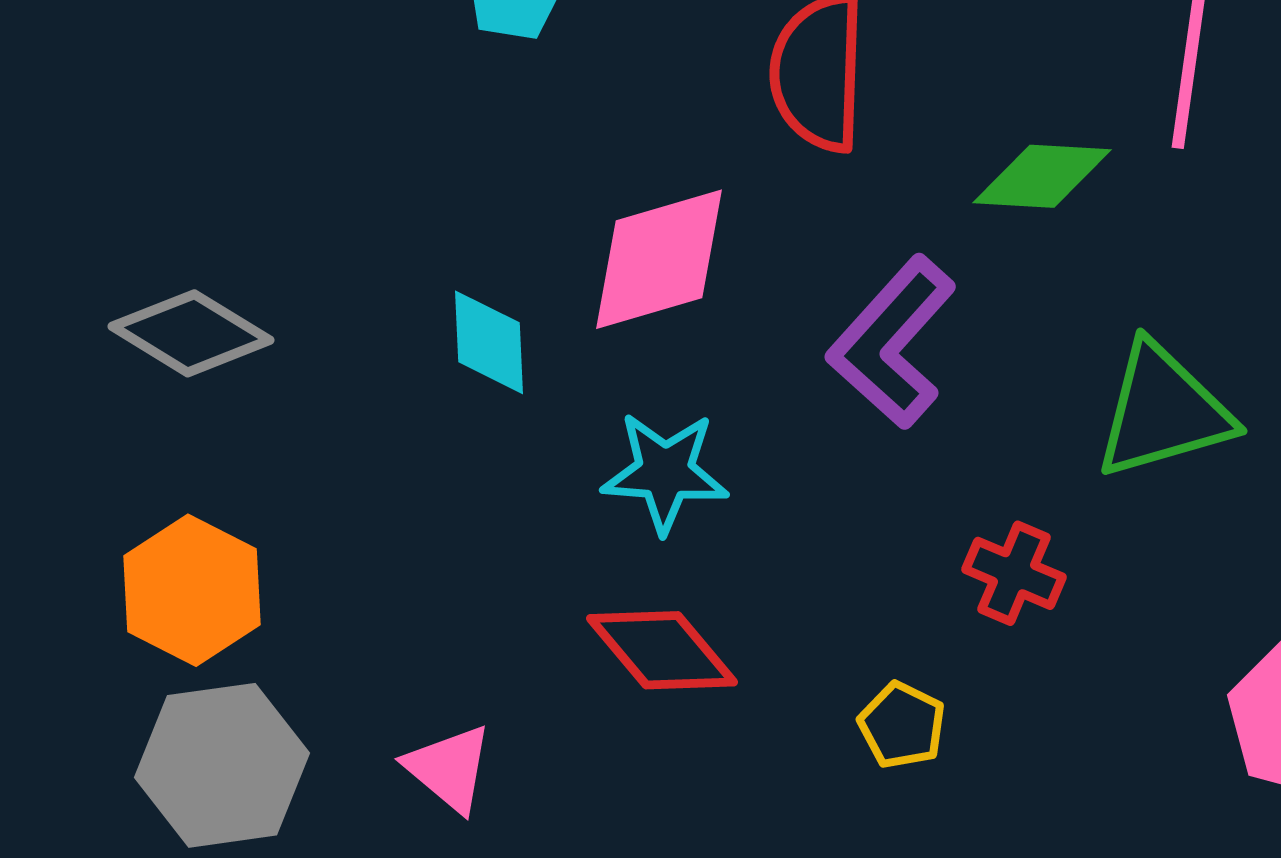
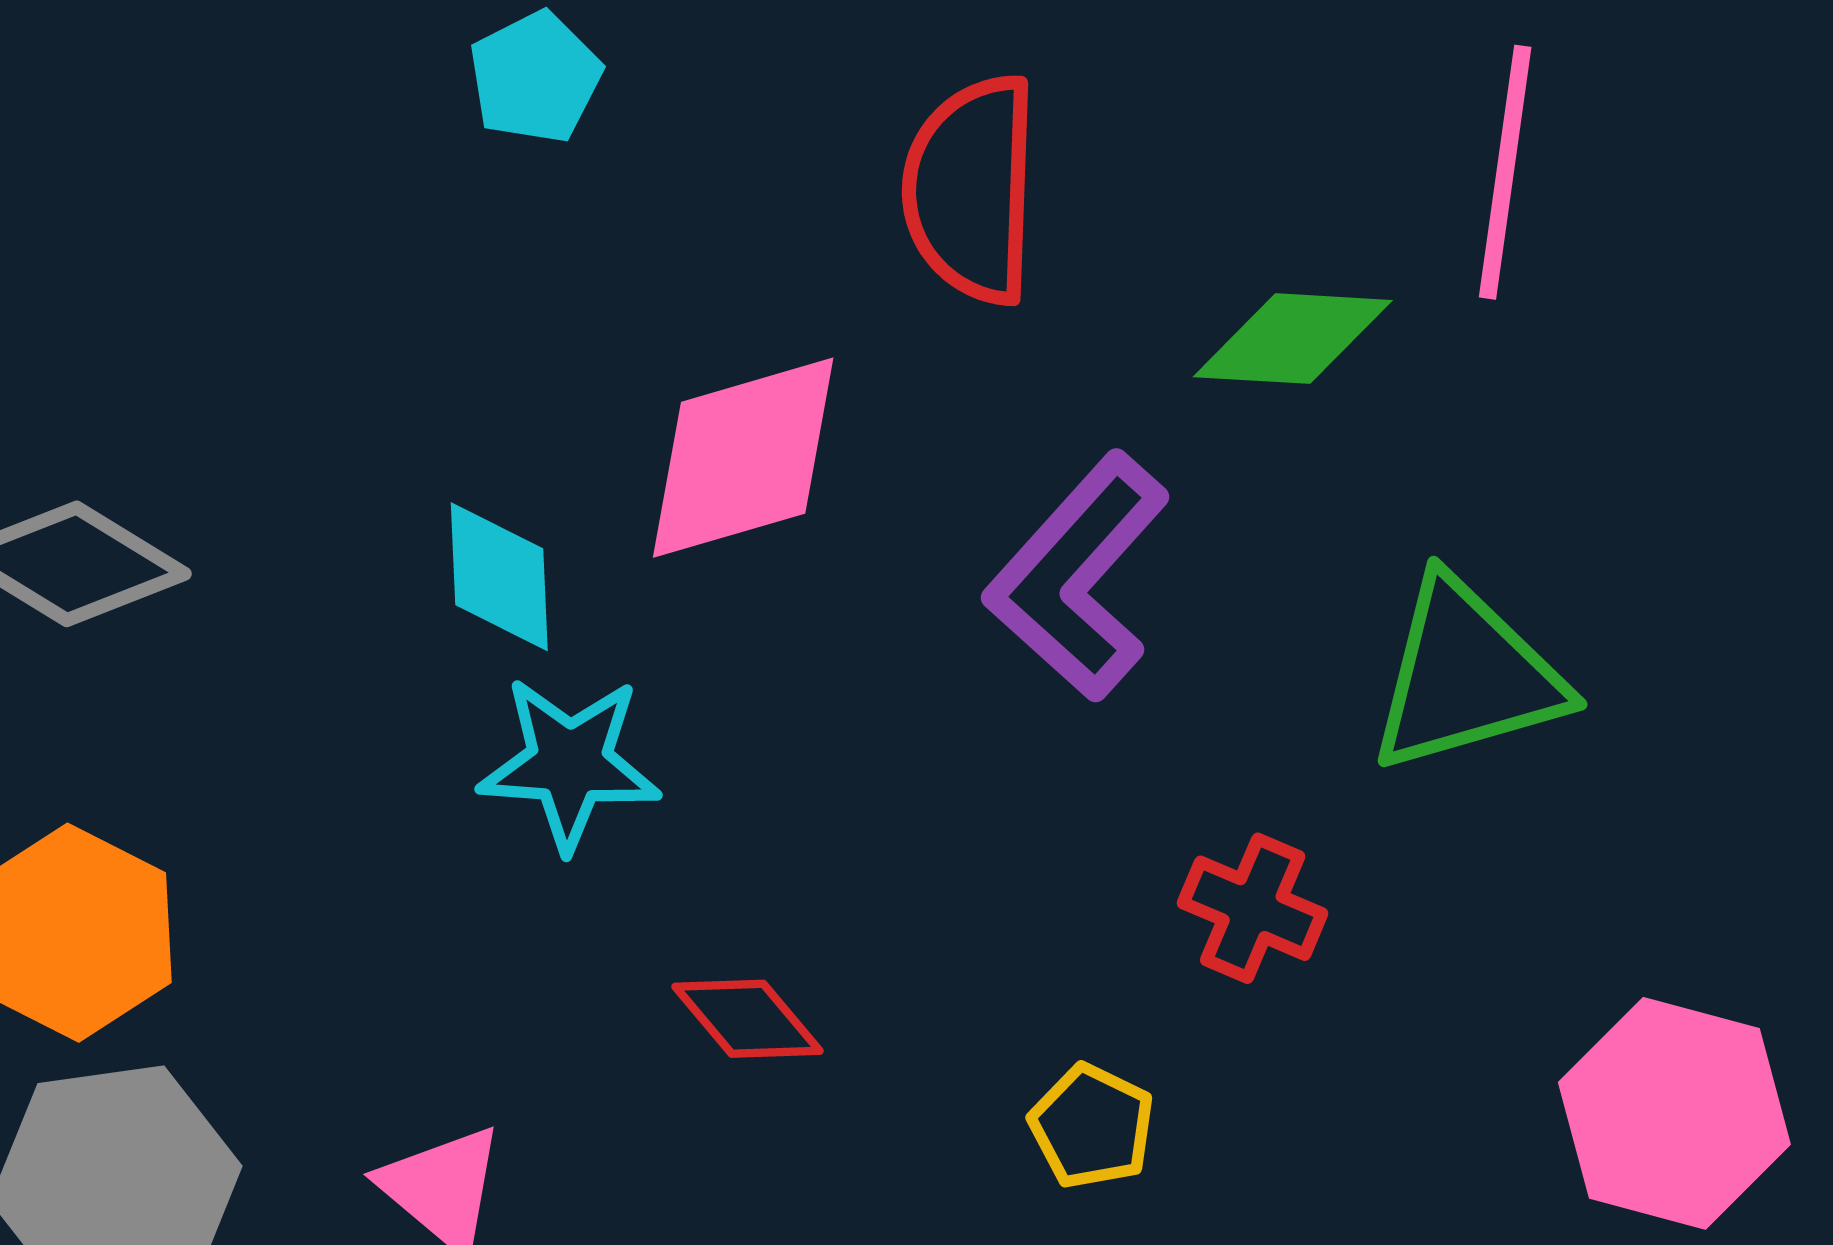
cyan star: (665, 472) -> (570, 763), moved
red diamond: (662, 650) -> (748, 1019), size x0.7

